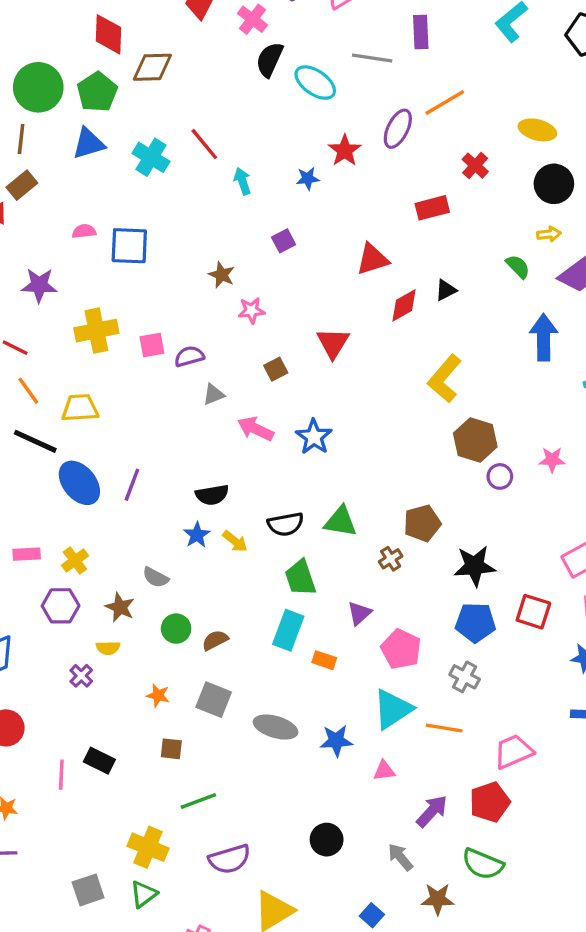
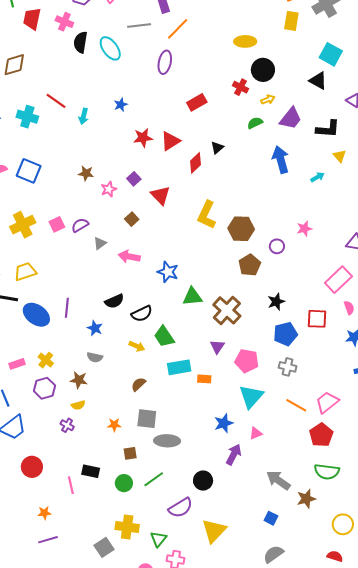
cyan ellipse: (315, 83) -> (110, 48), turned 35
orange line: (445, 103) -> (178, 29), moved
red star: (345, 151) -> (143, 138), moved, turned -30
red cross: (475, 166) -> (241, 87), moved
cyan arrow: (242, 181) -> (84, 116), turned -133
purple square: (284, 241) -> (134, 179), moved
blue square: (129, 246) -> (29, 171), turned 35
green semicircle: (518, 266) -> (255, 123), turned -56
yellow L-shape: (445, 379) -> (207, 215), moved
blue star: (314, 437) -> (168, 272), moved
brown hexagon: (475, 440) -> (241, 229), moved
brown pentagon: (422, 523) -> (250, 265), moved
black semicircle: (286, 524) -> (142, 314), moved
blue star: (197, 535) -> (95, 328), moved
yellow arrow: (235, 541) -> (137, 346), moved
brown cross: (391, 559) -> (227, 310), size x2.0
black star: (475, 566) -> (276, 302), size x0.7
green trapezoid: (300, 578) -> (164, 337), moved
green circle: (176, 629) -> (124, 483), moved
cyan rectangle: (288, 630) -> (179, 367), turned 75
gray ellipse: (276, 727) -> (167, 441), moved
orange line: (444, 728) -> (296, 405), moved, turned 35
purple arrow: (432, 811) -> (234, 454), moved
black circle: (327, 840) -> (203, 481), moved
yellow cross: (148, 847) -> (127, 527), moved
gray arrow: (400, 857) -> (278, 480), size x1.4
green triangle: (144, 894) -> (158, 539), moved

